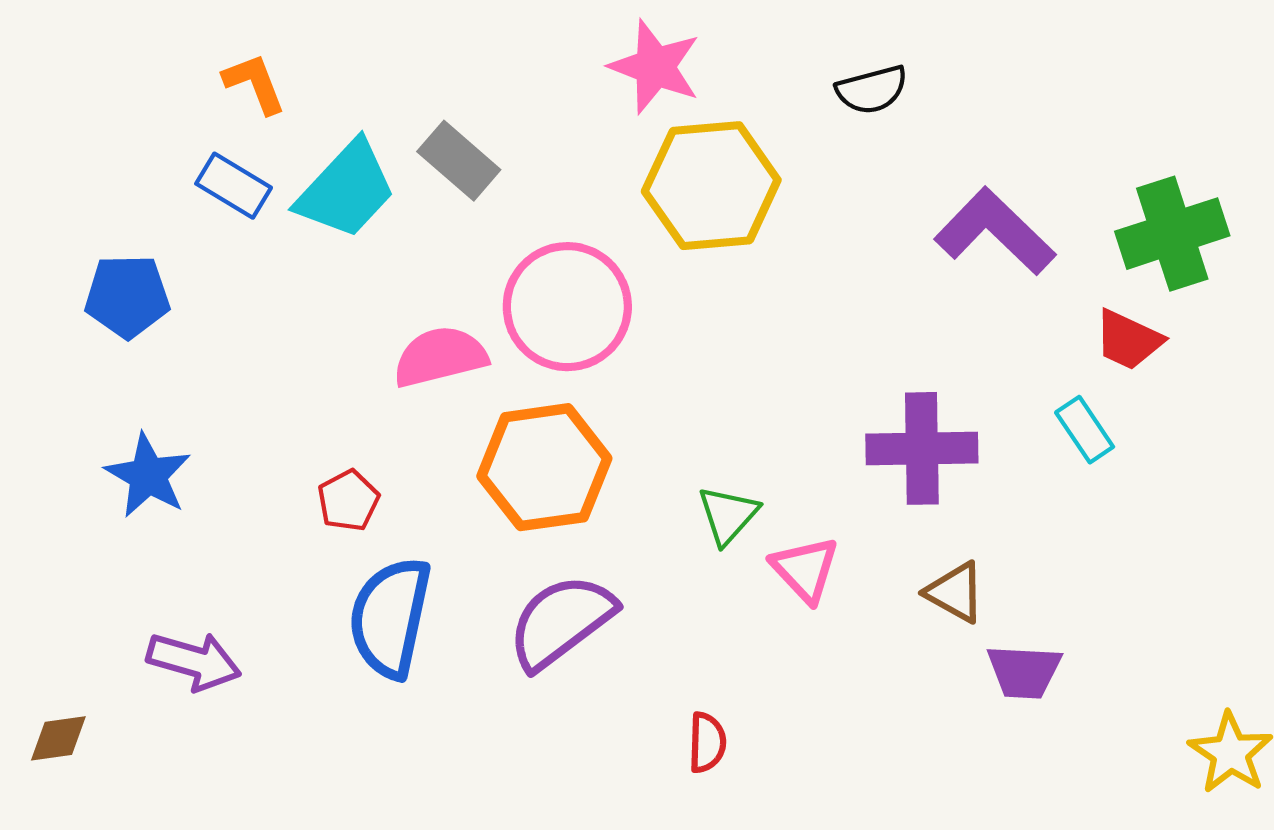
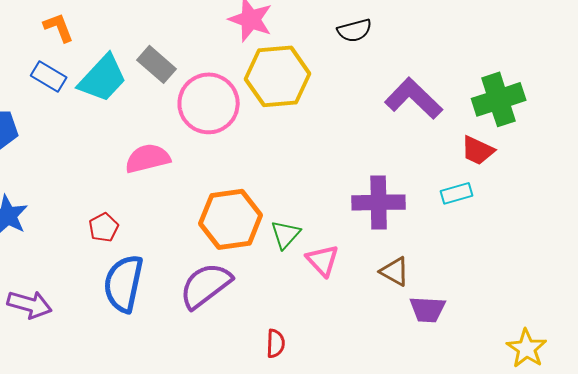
pink circle: (567, 307) -> (209, 103), moved
cyan rectangle: (1085, 430) -> (457, 193), turned -72
orange hexagon: (544, 467) -> (231, 219), moved

